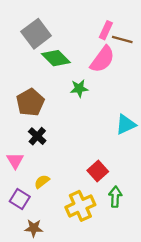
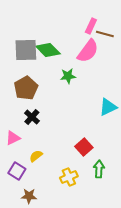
gray square: (36, 34) -> (26, 50), moved, turned 35
pink triangle: (15, 161) -> (13, 138), turned 35
yellow cross: (80, 206) -> (69, 177), size x0.7

